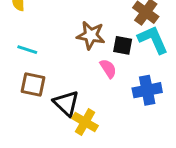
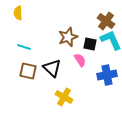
brown star: (91, 35) -> (68, 37), turned -30
black triangle: (66, 103) -> (52, 68), moved

